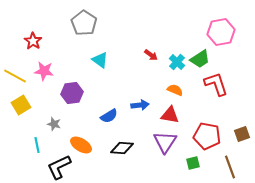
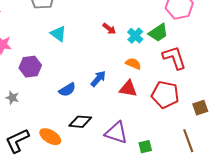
blue arrow: (140, 105) -> (98, 79), turned -42
red pentagon: (207, 136) -> (165, 95), moved
purple triangle: (165, 142) -> (116, 133), moved, turned -45
orange ellipse: (81, 145) -> (50, 137), moved
green square: (193, 163) -> (145, 147), moved

